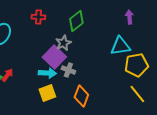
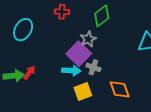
yellow square: (47, 93) -> (83, 91), moved
orange diamond: (81, 96) -> (120, 89), moved, turned -40

